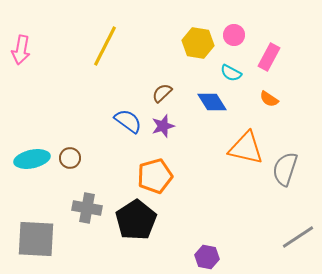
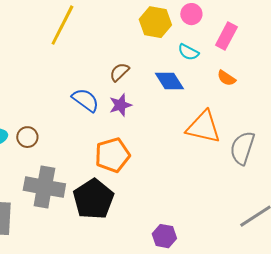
gray cross: (87, 208) -> (44, 187), size x1.4

